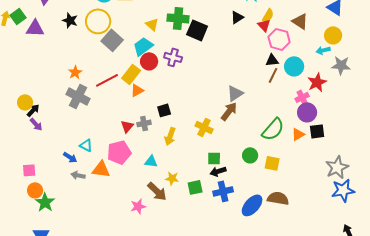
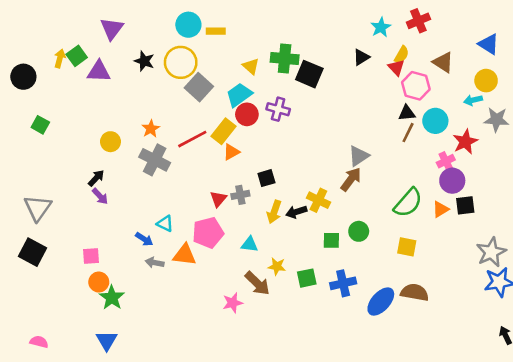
yellow circle: (25, 102) -> (110, 142), moved
green circle: (250, 155) -> (359, 231), moved
black arrow: (218, 171) -> (296, 212), moved

